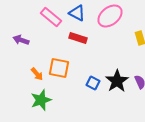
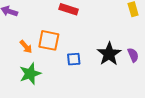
blue square: (93, 83) -> (74, 59), moved, turned -32

